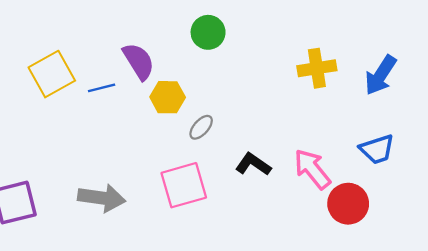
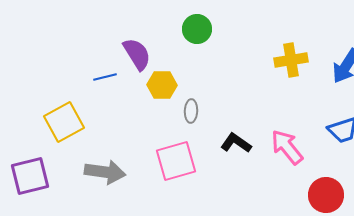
yellow square: (52, 74) -> (64, 122), moved
gray ellipse: (201, 127) -> (191, 111), turned -40
red circle: (348, 204) -> (326, 195), moved

